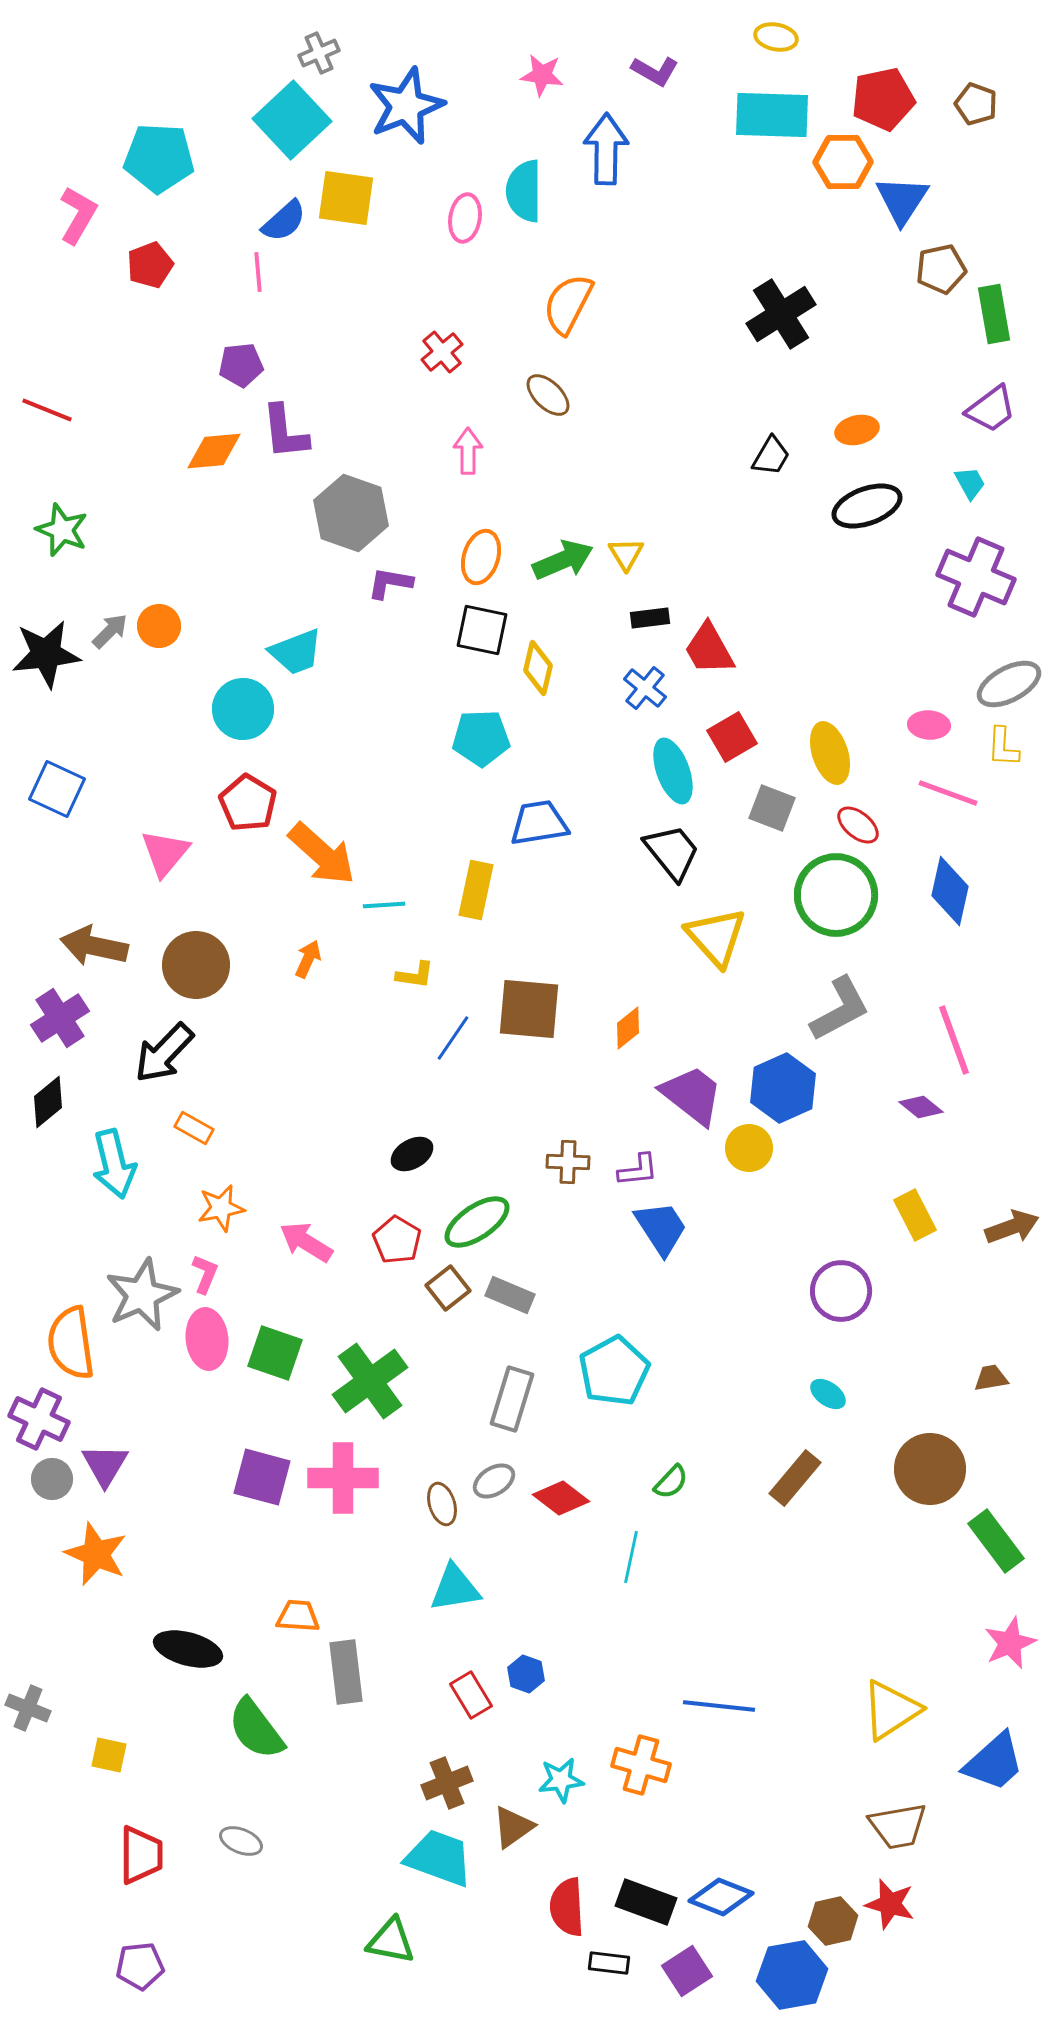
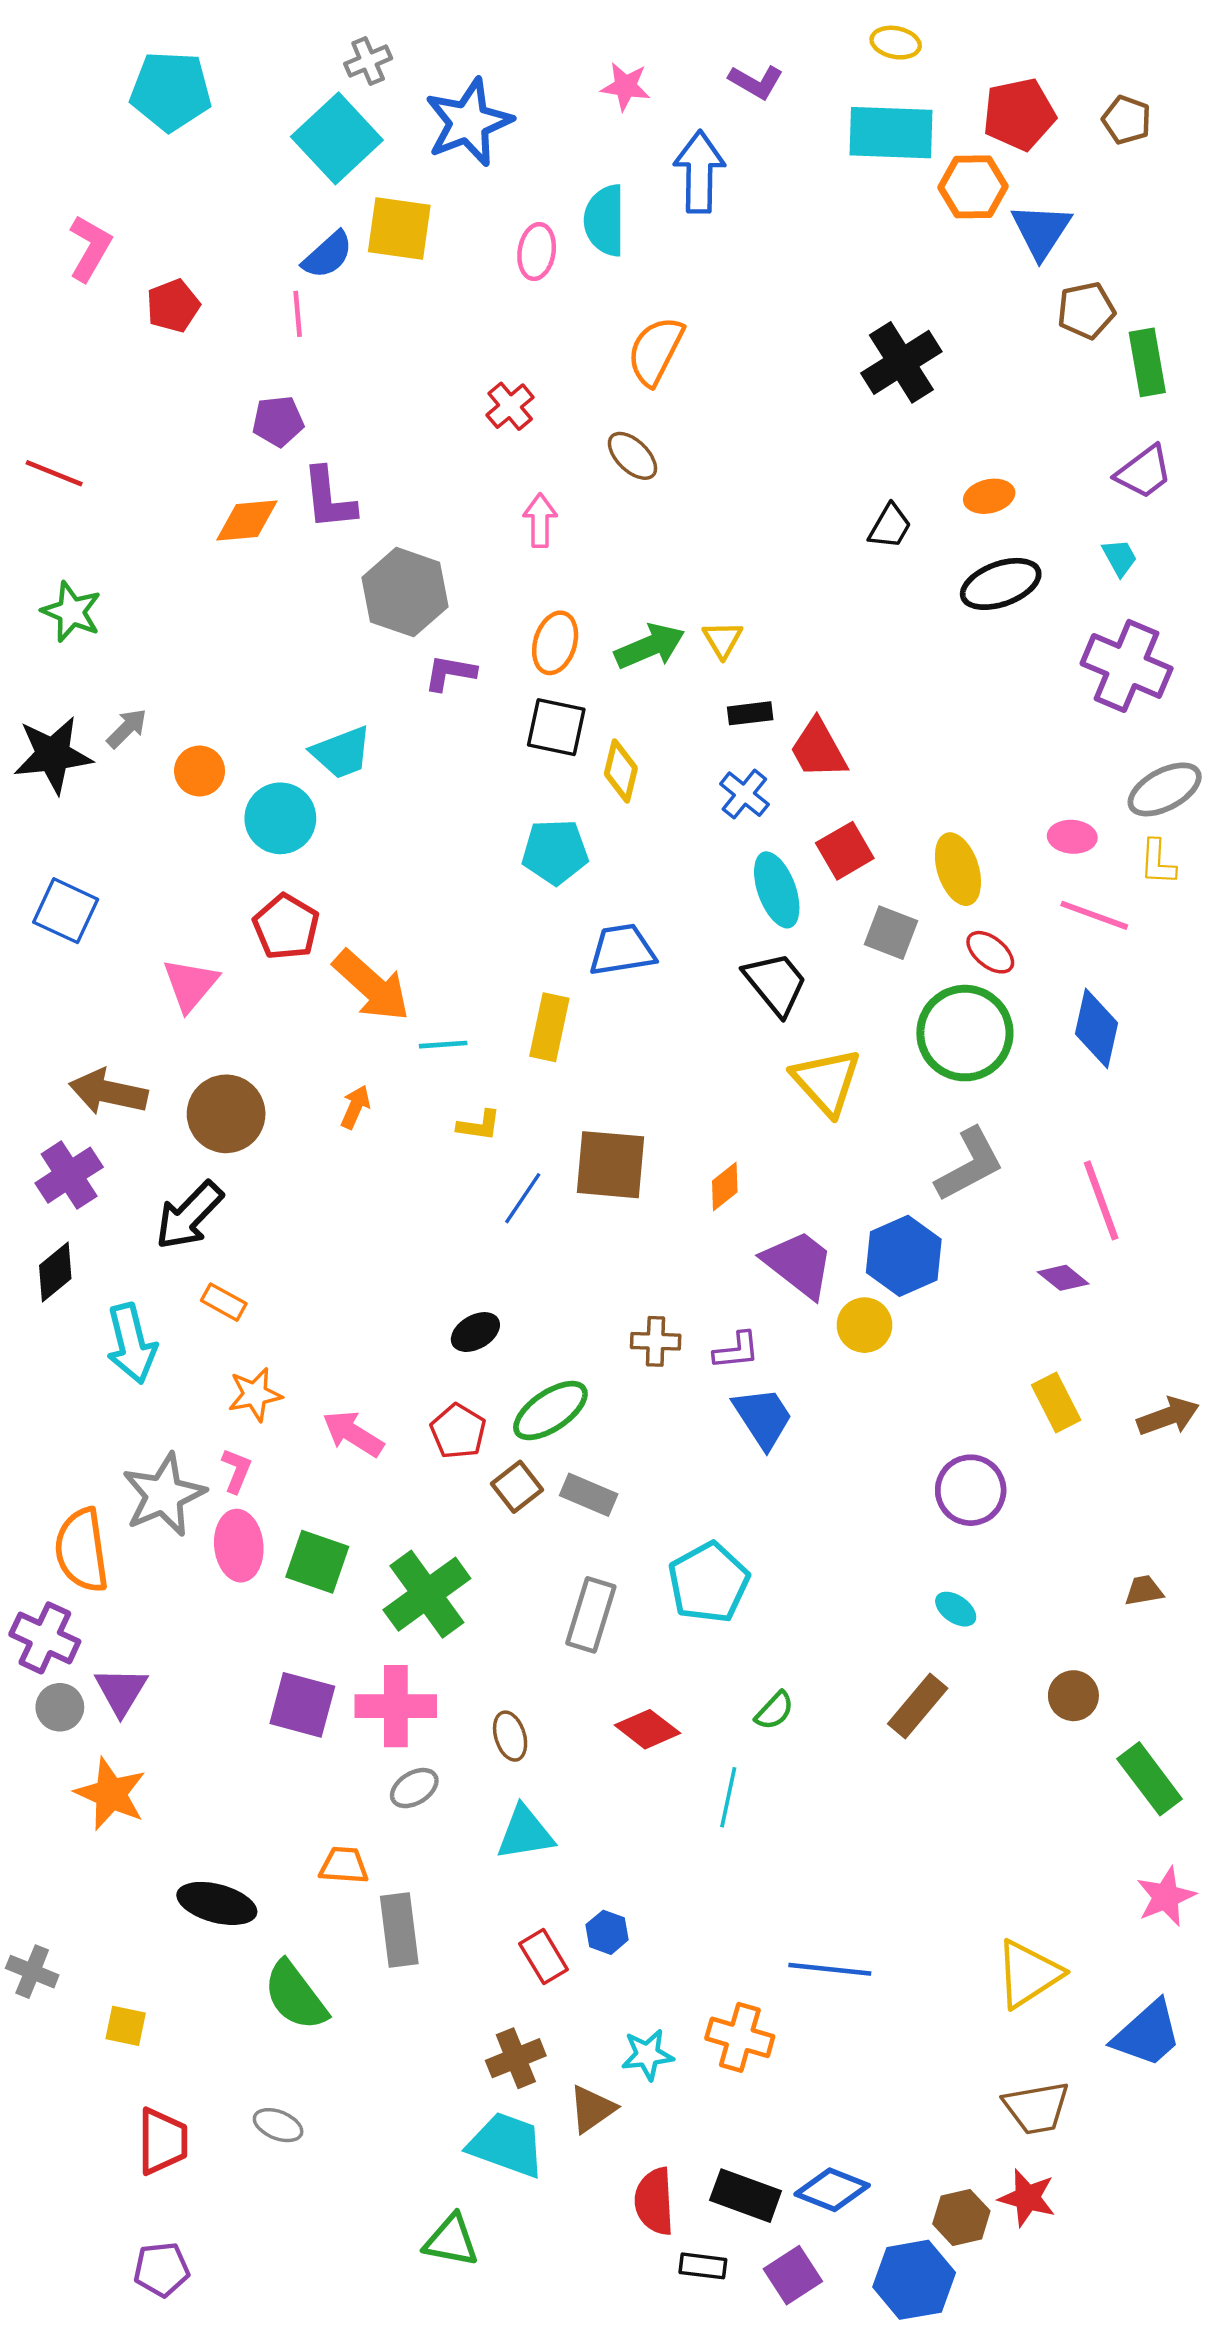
cyan pentagon: (159, 158) -> (171, 91), moved
orange circle: (159, 626) -> (200, 771), moved
brown circle: (930, 1469) -> (1073, 1696), size x0.6
gray ellipse: (494, 1481) -> (414, 1788), moved

